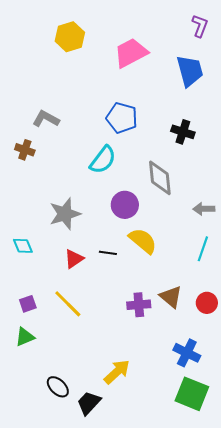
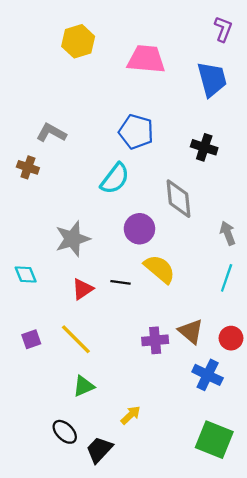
pink trapezoid: (131, 53) -> (146, 59), turned 33
gray arrow: (204, 209) -> (228, 233), turned 70
green triangle: (25, 337) -> (84, 386), moved
blue cross: (187, 353) -> (208, 375), moved
yellow arrow: (117, 372) -> (131, 415), size x0.7

